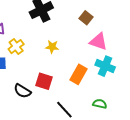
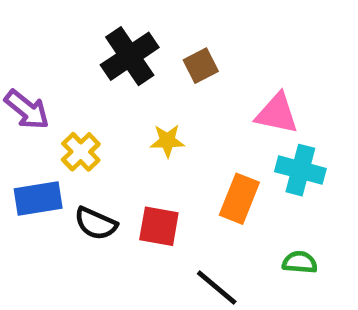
brown square: (86, 18) -> (201, 66), moved, turned 32
black semicircle: (22, 91) -> (96, 224), moved

